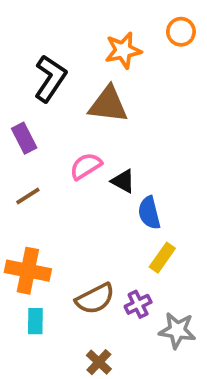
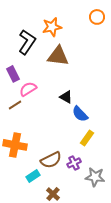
orange star: (123, 50) -> (52, 27), moved
pink semicircle: (86, 166) -> (28, 89), moved
blue semicircle: (149, 213) -> (80, 114), turned -30
cyan rectangle: (35, 321) -> (33, 176), moved, turned 56

